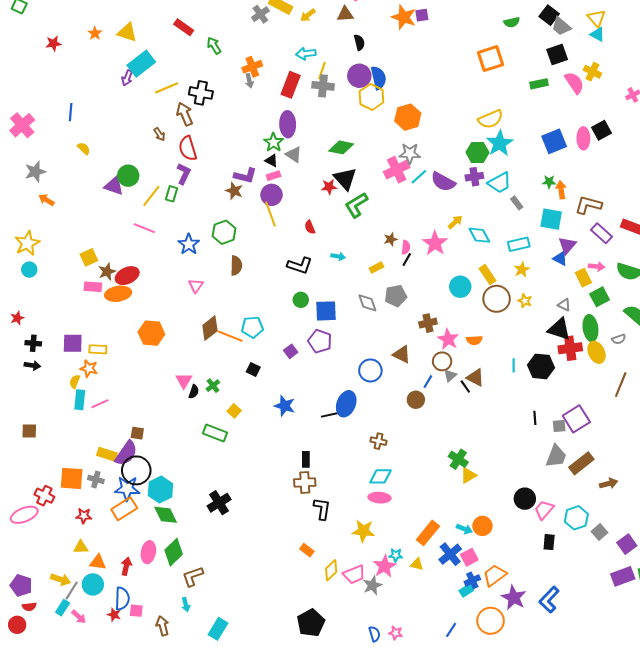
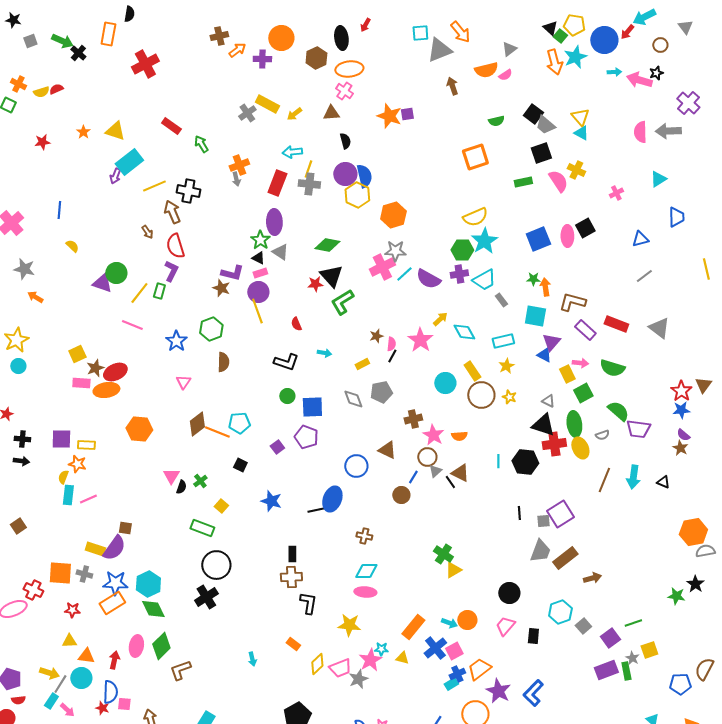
gray star: (35, 172) -> (24, 269), turned 30
brown square: (29, 431) -> (18, 526), turned -35
black circle: (136, 470) -> (216, 565), moved
pink trapezoid: (544, 510) -> (505, 626), moved
cyan arrow: (186, 605) -> (252, 659), moved

